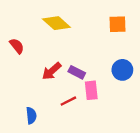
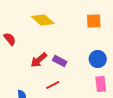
pink rectangle: (91, 90) -> (101, 84), moved

